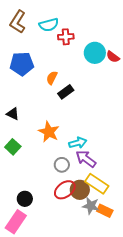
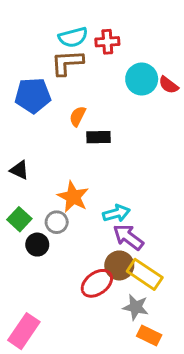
brown L-shape: (18, 22) -> (67, 63), moved, turned 55
red cross: (66, 37) -> (107, 42), moved
black rectangle: (66, 92) -> (98, 137), turned 35
gray circle: (62, 165) -> (57, 222), moved
brown circle: (80, 190) -> (119, 265), moved
black circle: (25, 199) -> (37, 245), moved
orange rectangle: (105, 211) -> (149, 336), moved

